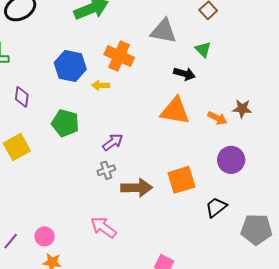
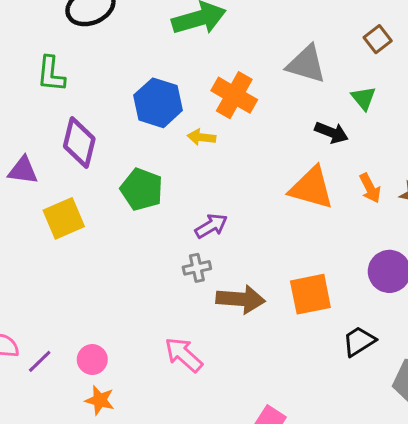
purple diamond: (22, 97) -> (79, 143), size x1.5
orange arrow: (217, 118) -> (370, 188), moved, turned 30

